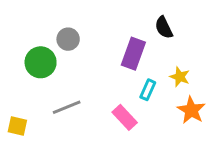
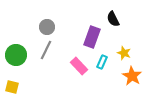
green circle: (41, 62) -> (16, 55), moved
gray line: (67, 107) -> (46, 50), moved, turned -42
pink rectangle: (125, 117) -> (79, 66), moved

